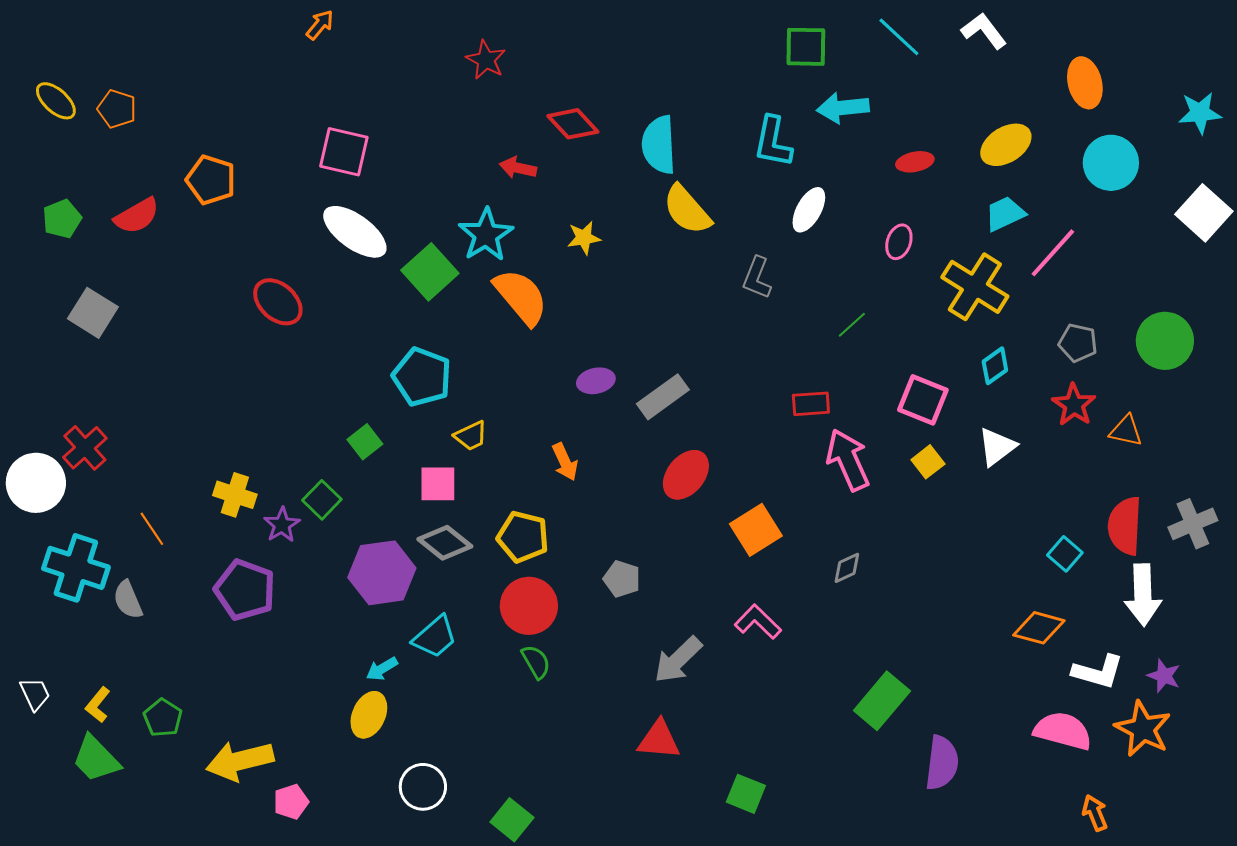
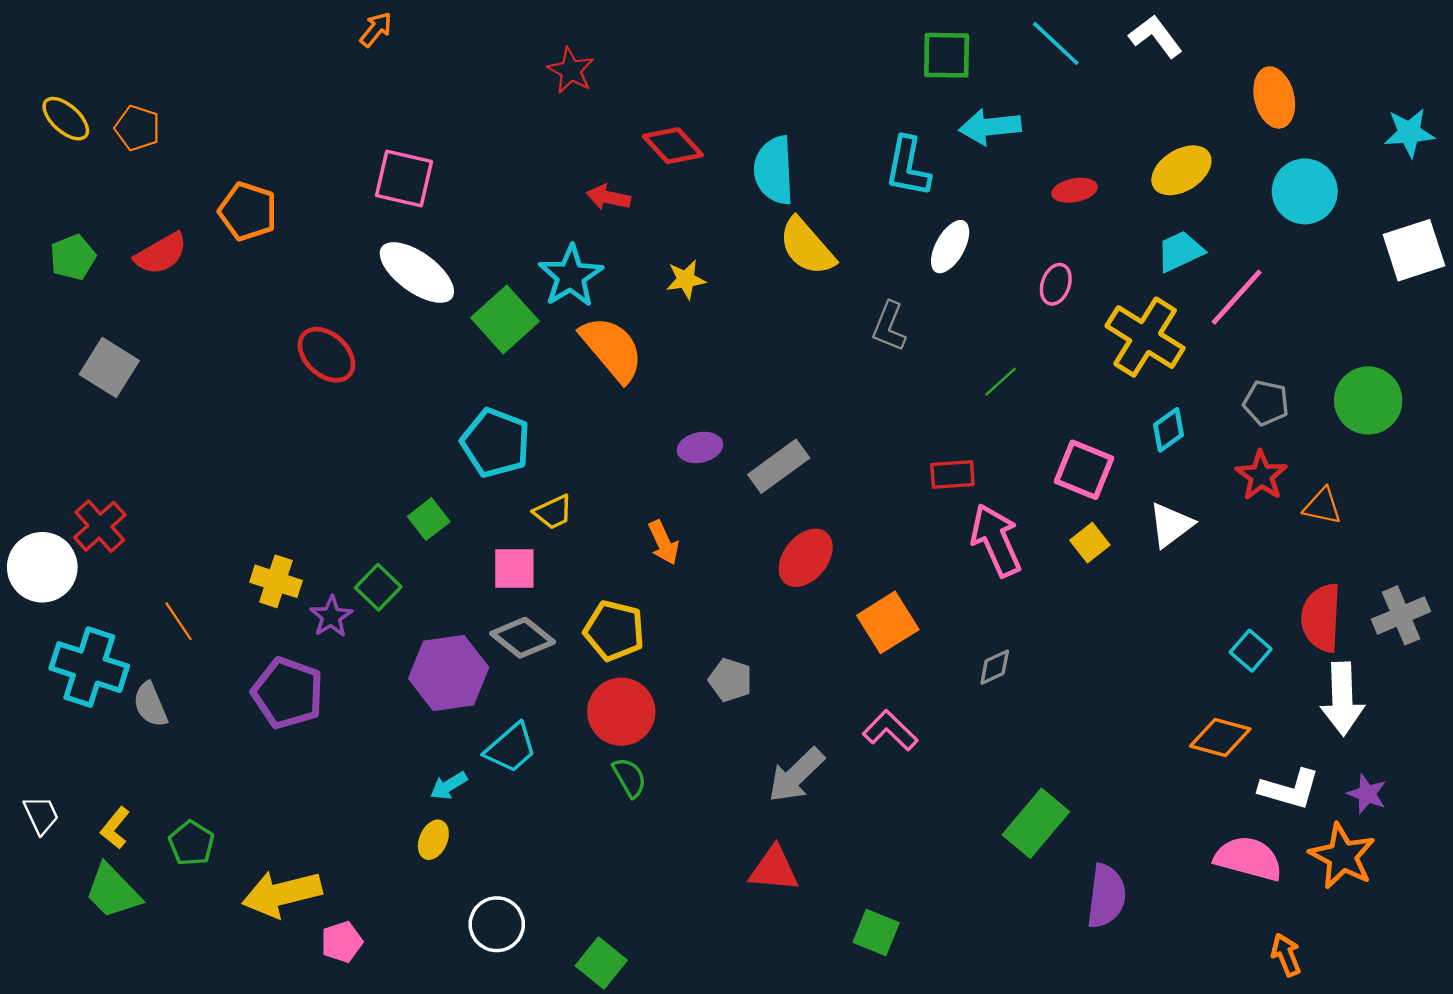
white square: (1204, 213) -> (1414, 250), turned 30
yellow ellipse: (369, 715) -> (433, 840), size x0.7

